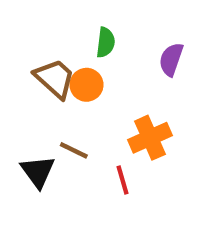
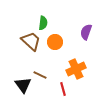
green semicircle: (106, 42) -> (43, 23), moved
orange circle: (86, 85) -> (55, 42), moved

